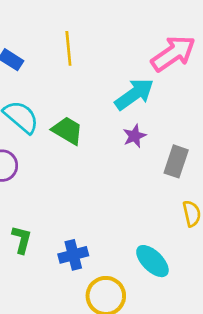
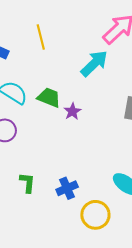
purple star: (134, 136) -> (72, 111), moved

